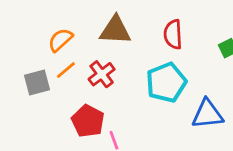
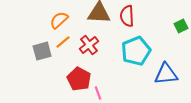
red semicircle: (173, 34) -> (127, 16), moved

